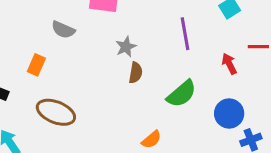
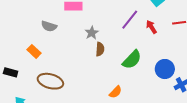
purple line: (185, 34) -> (130, 20), turned 55
red arrow: (229, 64) -> (151, 27), moved
orange rectangle: (36, 65) -> (34, 51), turned -64

